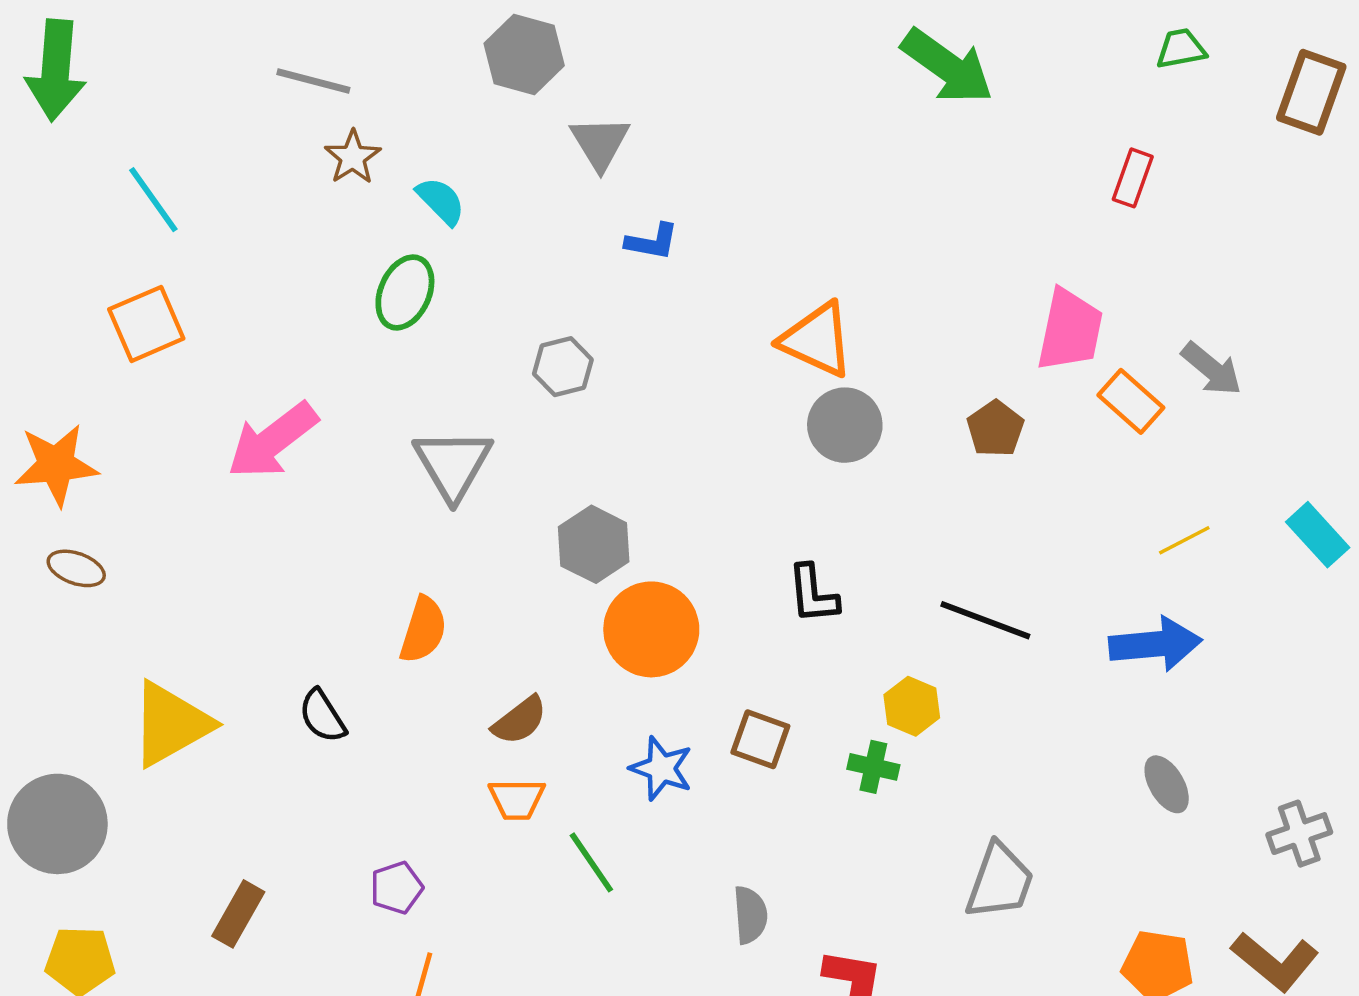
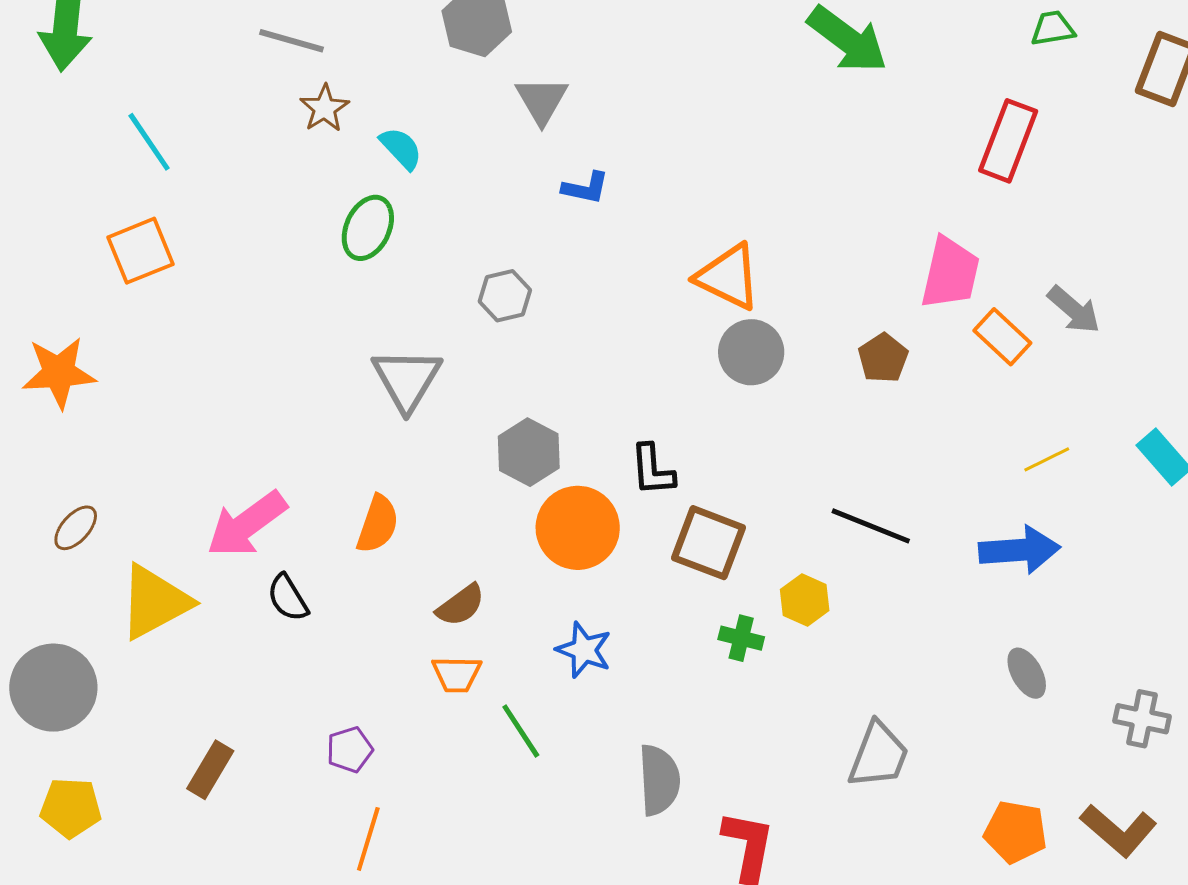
red rectangle: (1133, 178) -> (1008, 141), size x1.6
pink arrow: (273, 441) -> (247, 524), moved
brown ellipse: (76, 568) -> (76, 528), moved, turned -69
black L-shape: (813, 594) -> (653, 470), moved
brown square: (760, 739) -> (708, 543), moved, size x1.4
green cross: (873, 767) -> (741, 638), moved
gray cross: (1299, 834) -> (1142, 719), turned 30
gray semicircle: (750, 915) -> (659, 780), size x1.4

